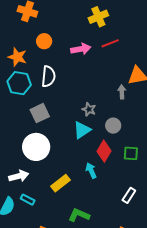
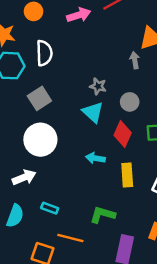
cyan triangle: (82, 130) -> (93, 112), turned -36
cyan arrow: (91, 171) -> (95, 158), moved, turned -49
yellow rectangle: (60, 183) -> (127, 175), moved, turned -48
cyan rectangle: (28, 200) -> (50, 208), moved

